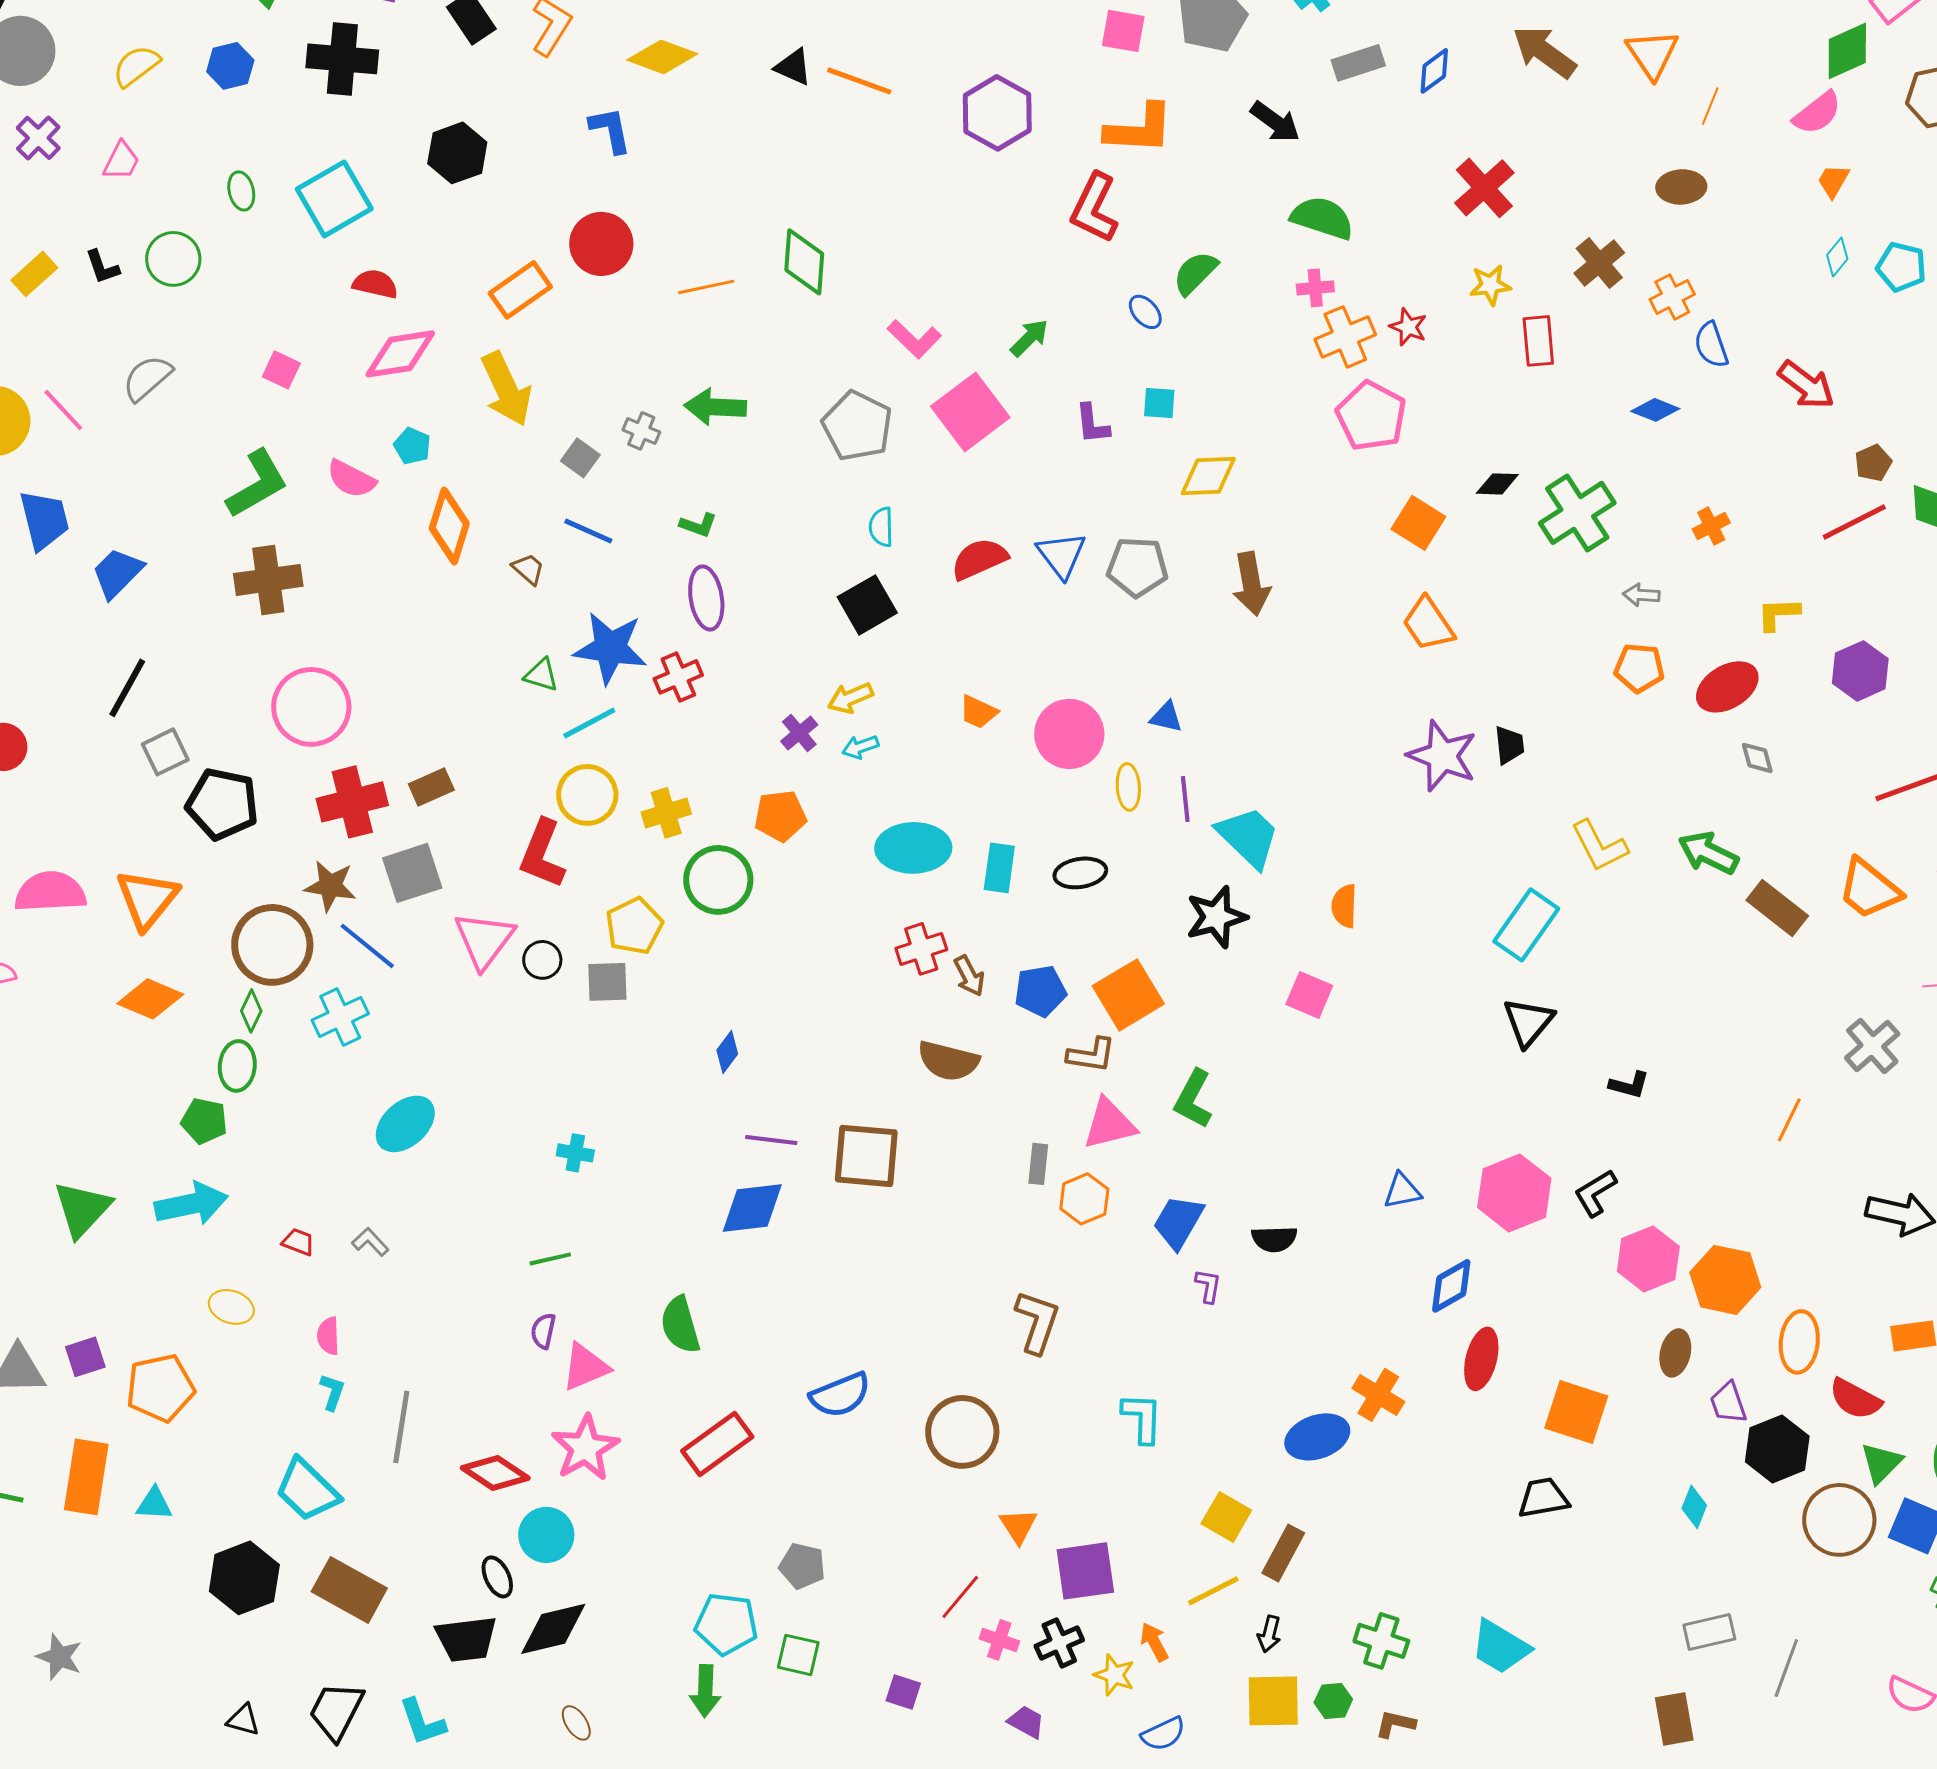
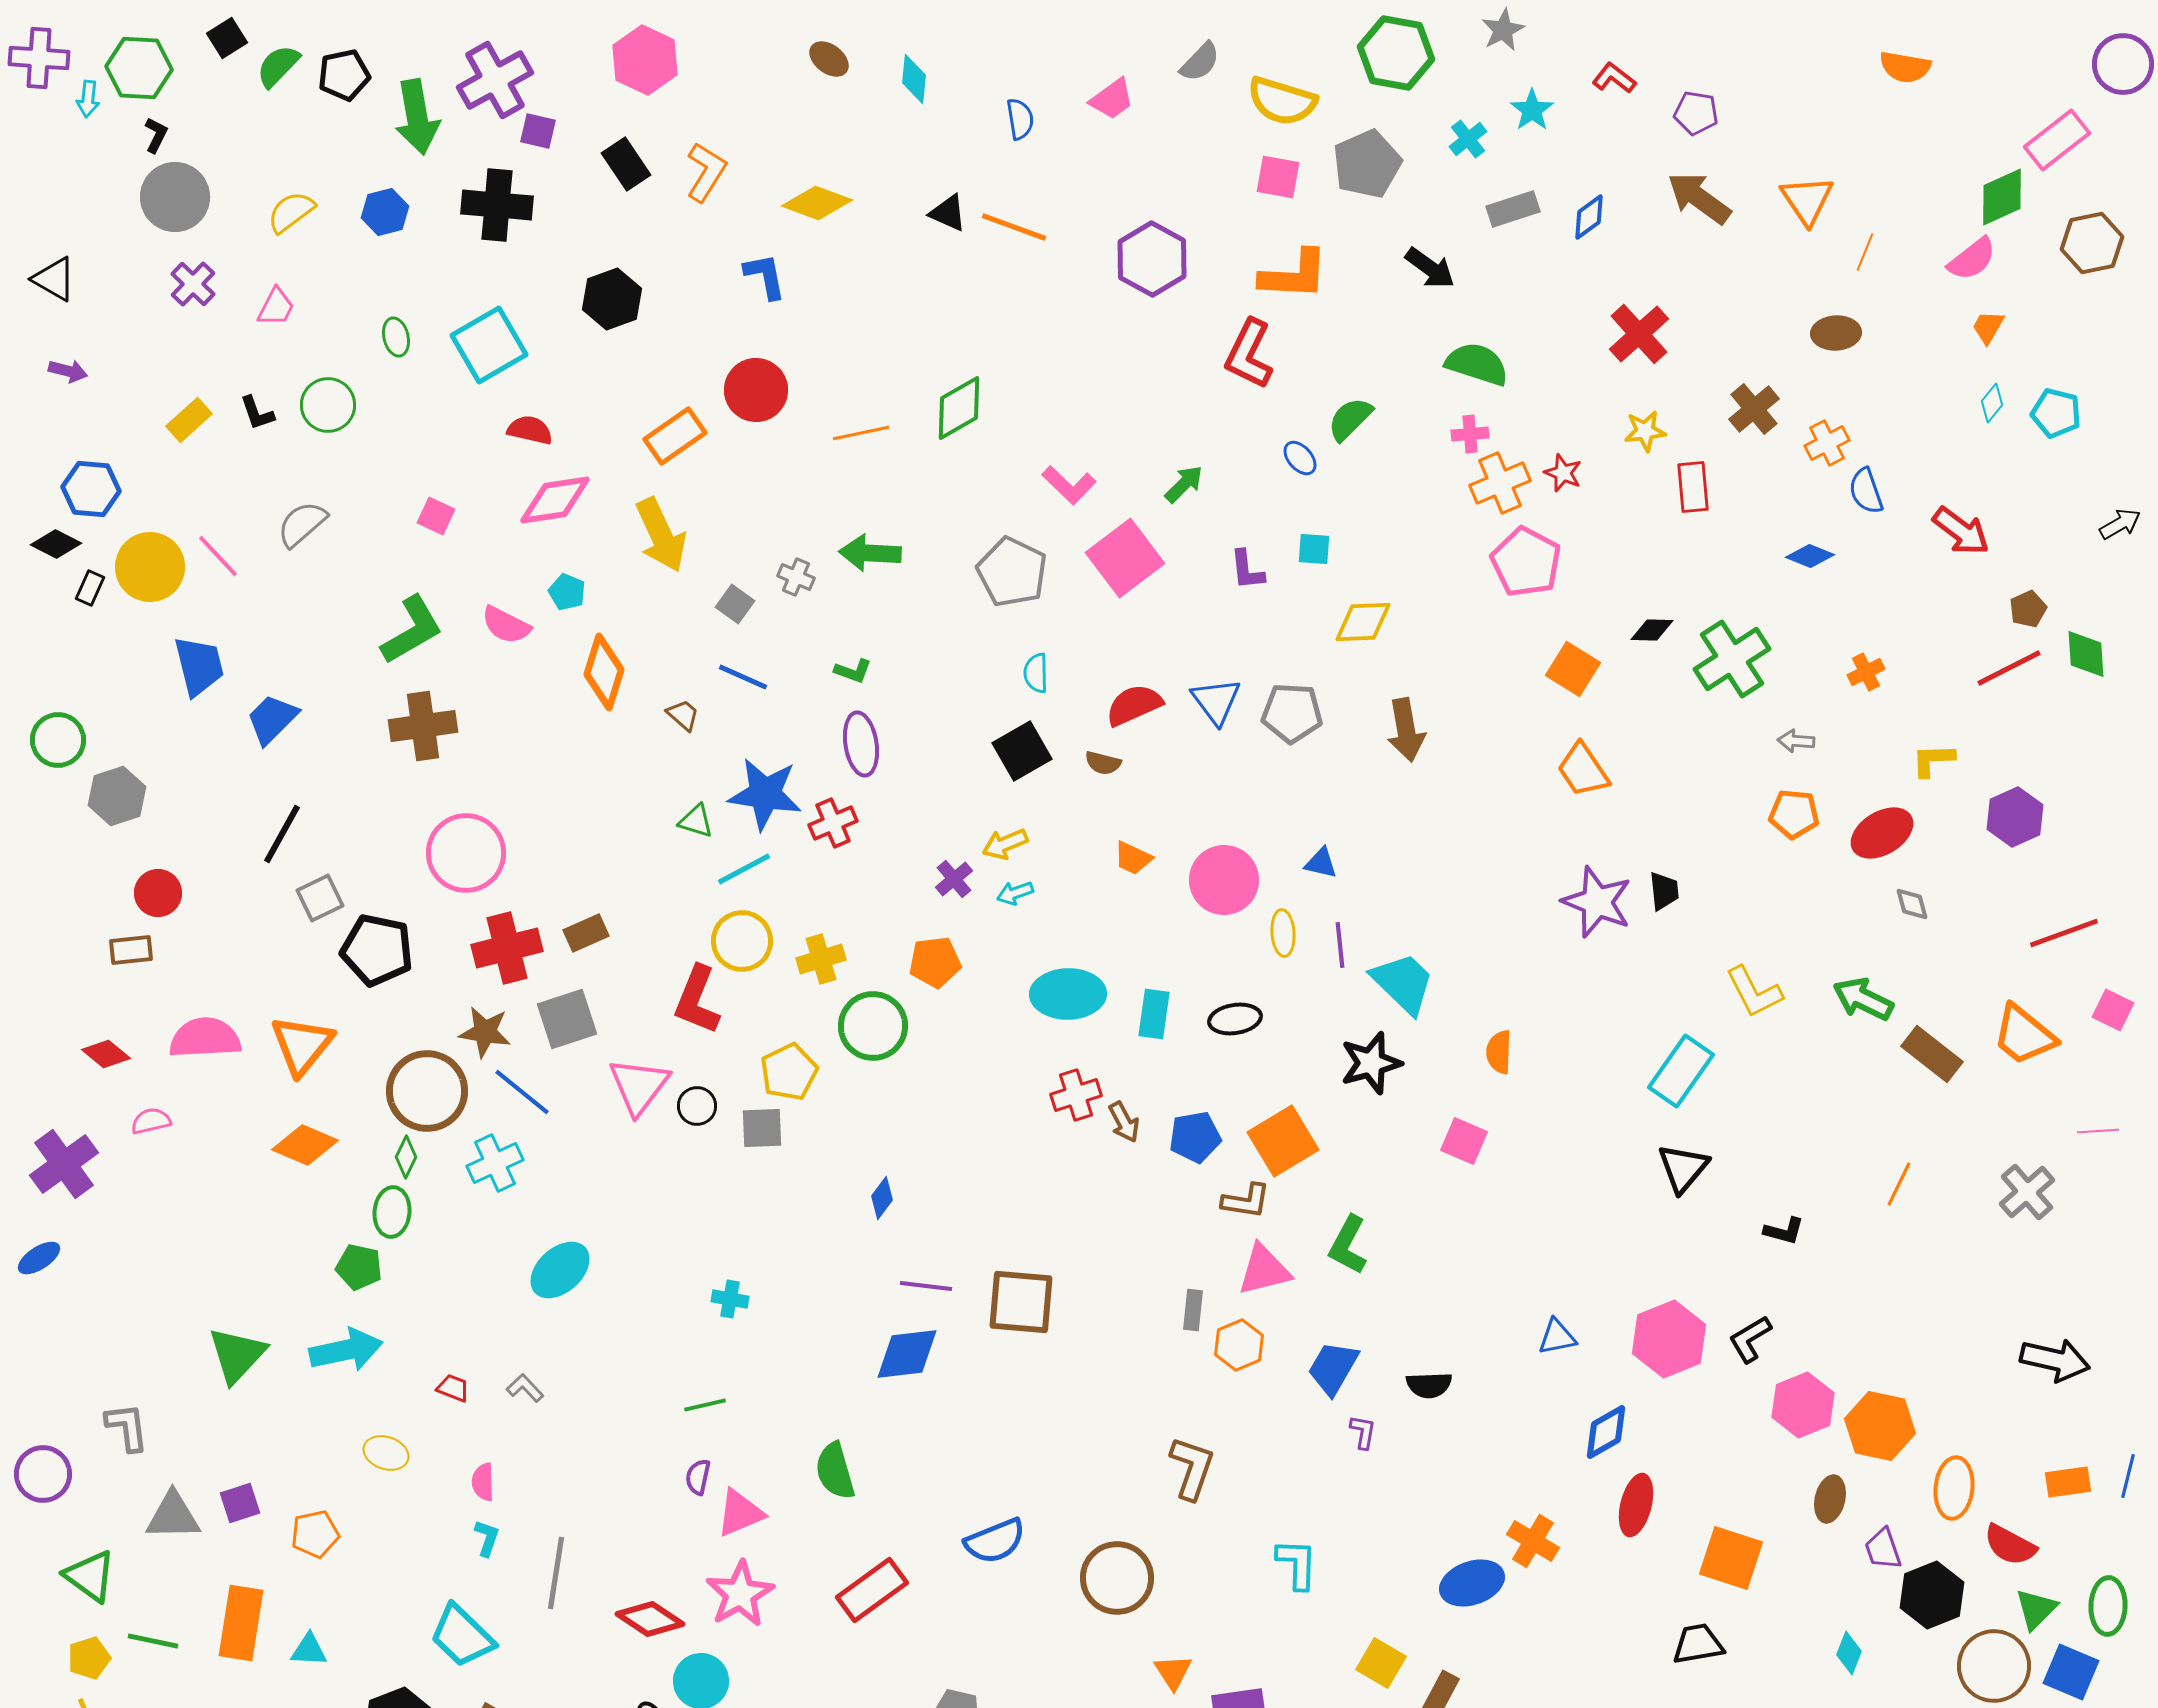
green diamond: (804, 262) -> (959, 408), turned 56
brown semicircle: (948, 1061) -> (1103, 763), moved, size x0.6
orange line: (1789, 1120) -> (1899, 1184), moved
orange pentagon: (160, 1388) -> (315, 1534), size x0.7

